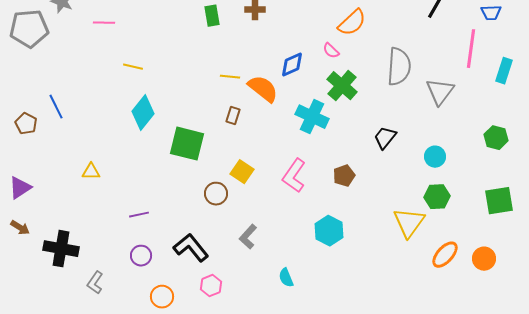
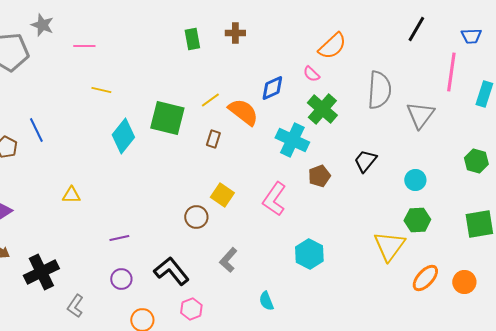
yellow line: (133, 67) -> (101, 90), moved
yellow line: (230, 77) -> (210, 100), turned -42
green square: (187, 144) -> (167, 118), moved
brown pentagon: (344, 176) -> (319, 176), moved
black cross: (61, 249) -> (41, 272), turned -36

